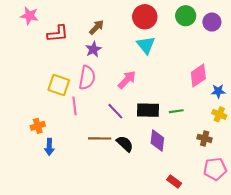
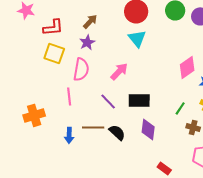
yellow square: (59, 85) -> (54, 53), moved
green line: (176, 111) -> (180, 108), moved, turned -48
orange cross: (38, 126) -> (34, 115), size x1.5
blue arrow: (49, 147) -> (69, 135), moved

